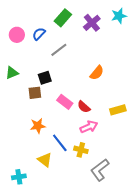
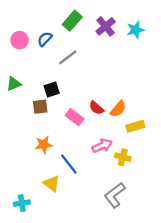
cyan star: (119, 16) -> (135, 30), moved
orange semicircle: (97, 73) -> (118, 109), moved
red semicircle: (84, 107) -> (96, 108), moved
yellow cross: (81, 150) -> (123, 157), moved

